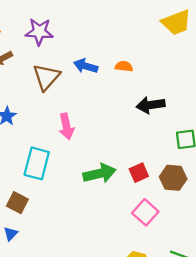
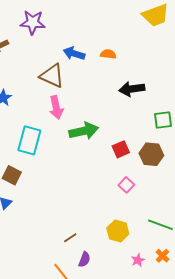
brown triangle: (46, 77) -> (52, 76), moved, turned -48
green arrow: (100, 173) -> (84, 131), moved
pink square: (145, 212) -> (126, 185), size x0.7

